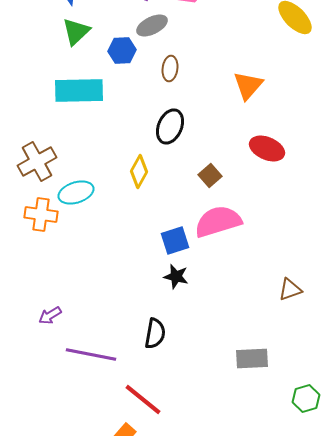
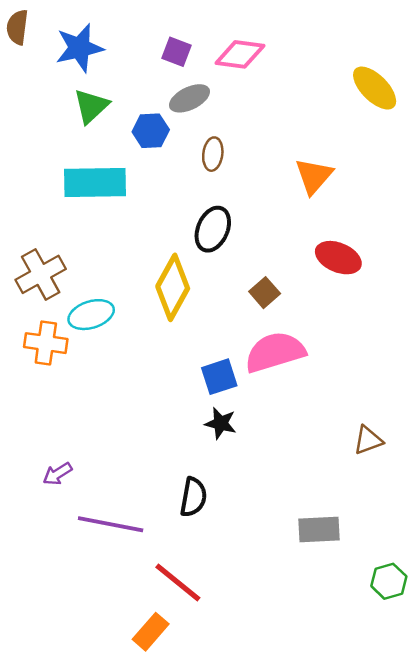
yellow diamond: (139, 172) -> (173, 287), size x1.5

